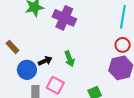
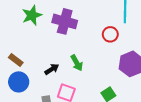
red circle: (123, 45) -> (110, 34), moved
blue circle: (27, 70) -> (19, 82), moved

